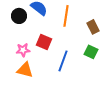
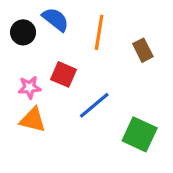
green square: (91, 52) -> (140, 134), moved, size x1.5
blue line: (63, 61) -> (94, 105), turned 30

